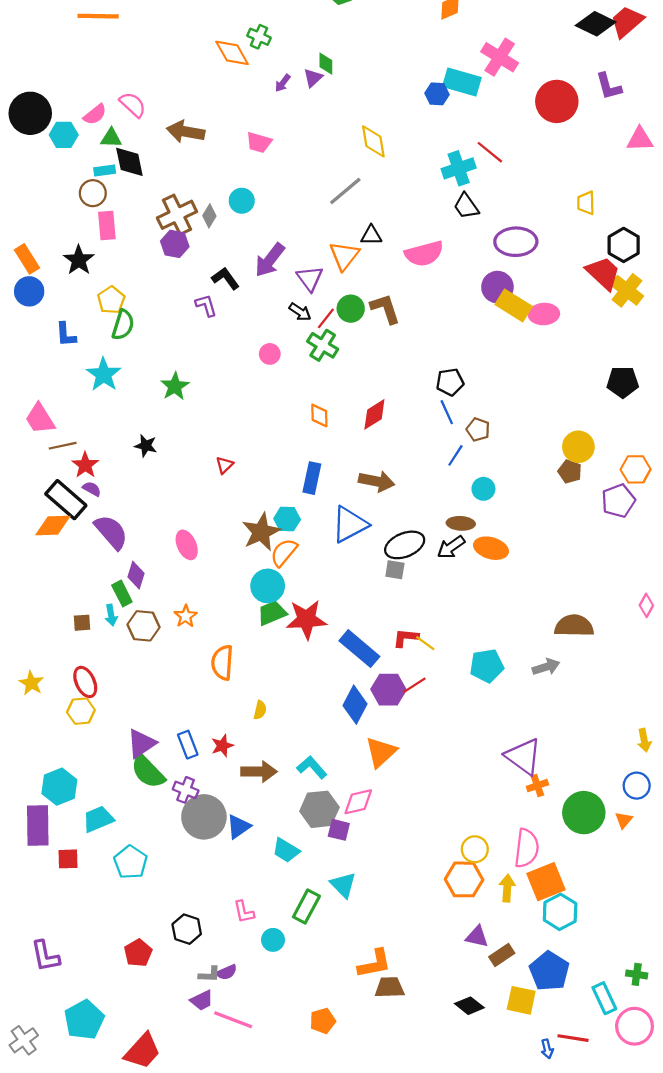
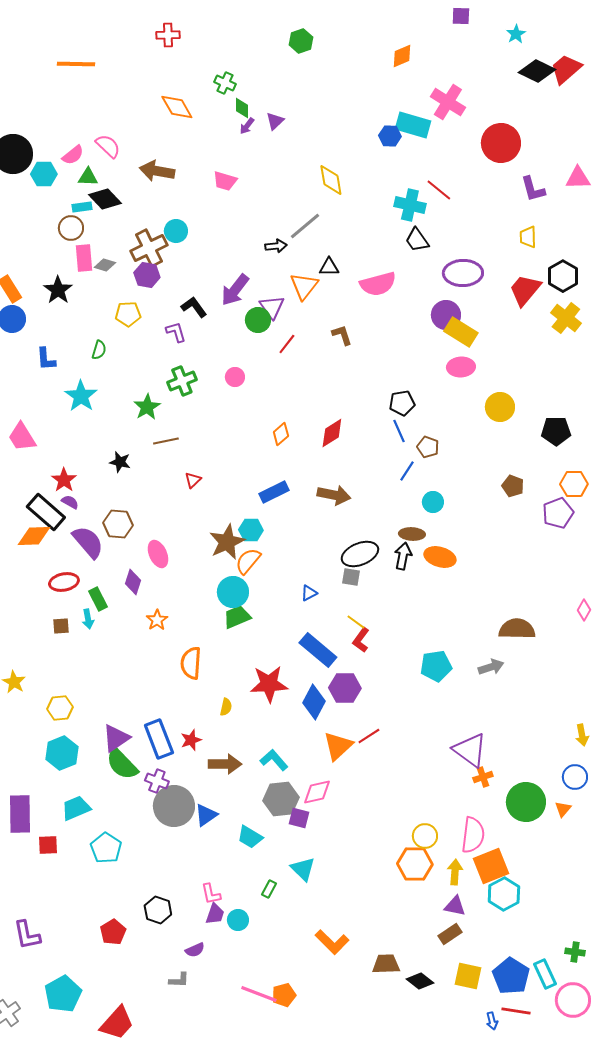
orange diamond: (232, 53) -> (177, 107), moved
green diamond: (326, 64) -> (242, 108), moved
purple L-shape: (609, 86) -> (533, 189), moved
black diamond: (129, 162) -> (105, 199), turned -32
cyan cross: (459, 168) -> (410, 205), turned 32
cyan circle: (242, 201) -> (176, 231), moved
gray diamond: (209, 216) -> (105, 265), moved, turned 75
red trapezoid: (603, 273) -> (525, 290), moved, turned -93
yellow pentagon: (111, 300) -> (128, 314), moved, turned 30
green circle: (351, 309) -> (258, 320), moved
brown L-shape: (385, 309) -> (342, 335), size x0.7
black arrow: (300, 312) -> (276, 246), moved, turned -40
pink ellipse: (544, 314) -> (461, 367), moved
green semicircle: (123, 325) -> (99, 350), size x0.7
green cross: (323, 345) -> (182, 381), moved, turned 36
black pentagon: (623, 382) -> (556, 431), moved
orange diamond: (319, 415) -> (281, 434), turned 50
brown line: (63, 446) -> (166, 441), moved
yellow circle: (578, 447) -> (500, 407), moved
blue rectangle: (312, 478) -> (274, 492), turned 52
blue triangle: (350, 524) -> (309, 593), moved, size x0.5
black arrow: (451, 547) -> (403, 556), turned 136
purple diamond: (136, 575) -> (133, 582), moved
red star: (306, 619) -> (269, 684), moved
brown hexagon: (144, 626) -> (118, 524), moved
red L-shape: (406, 638) -> (361, 640), turned -60
yellow line: (425, 643) -> (356, 622), moved
red ellipse: (85, 682) -> (64, 582), moved, turned -76
red line: (414, 685) -> (369, 736), moved
blue rectangle: (188, 745) -> (159, 739), size x1.5
cyan hexagon: (59, 787) -> (62, 753), moved
green rectangle: (306, 906) -> (269, 889), size x0.6
purple triangle: (477, 937) -> (455, 906), moved
orange L-shape: (374, 964) -> (332, 942), turned 56
blue pentagon: (549, 971) -> (511, 976), moved
gray L-shape: (209, 974) -> (179, 980), moved
brown trapezoid: (390, 987) -> (386, 964), moved
purple trapezoid: (202, 1000) -> (215, 914), moved, turned -45
pink line: (233, 1020) -> (259, 994), moved

